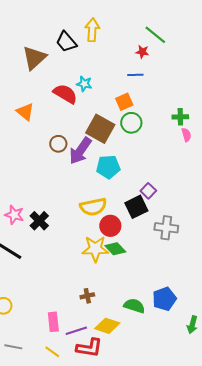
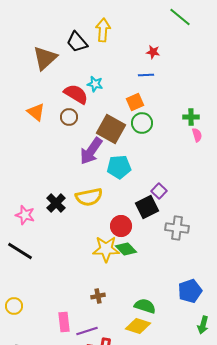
green line: (155, 35) -> (180, 17), moved
brown circle: (58, 144) -> (69, 117), moved
yellow semicircle: (93, 207) -> (89, 197), moved
black cross: (39, 221) -> (56, 203), moved
blue pentagon: (164, 299) -> (190, 291), moved
yellow diamond: (107, 326) -> (138, 326), moved

